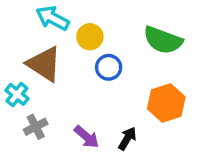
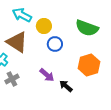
purple arrow: (87, 137) -> (47, 75), moved
black arrow: (127, 139) -> (66, 86), turned -80

